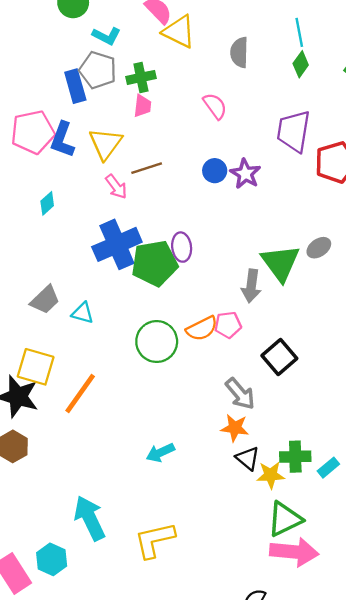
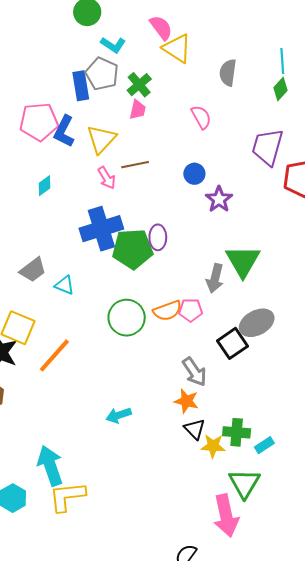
green cross: (141, 77) -> (139, 85), turned -35
purple star: (245, 174) -> (219, 199), moved
gray ellipse: (319, 248) -> (257, 323), moved, size x1.6
green triangle: (285, 519) -> (244, 483), moved, turned -40
yellow L-shape: (155, 540) -> (67, 497), moved
pink arrow: (294, 552) -> (226, 516), turned 66

